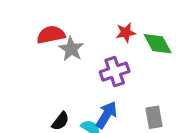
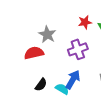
red semicircle: (51, 35) -> (34, 53), moved

